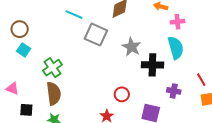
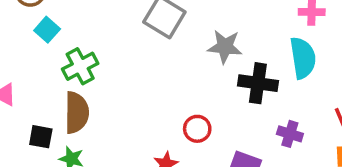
gray star: (132, 47) -> (225, 47), turned -30
cyan square: (24, 50) -> (47, 30), moved
black square: (26, 110) -> (41, 137), moved

